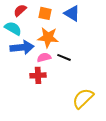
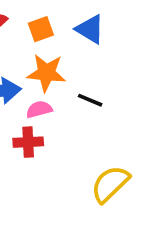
orange square: (45, 13) -> (41, 29), turned -32
black line: (64, 57) -> (90, 100), moved

